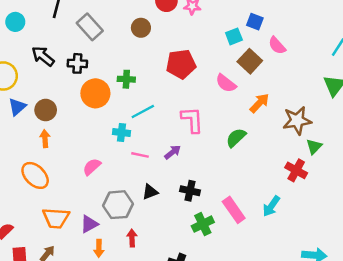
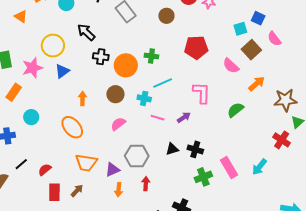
black cross: (77, 63) -> (101, 57), moved
brown circle: (46, 110) -> (115, 94), moved
black triangle: (150, 192) -> (172, 149), moved

